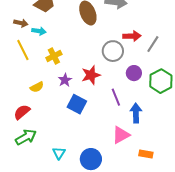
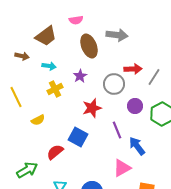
cyan arrow: (39, 31) -> (49, 66), moved
yellow line: (23, 50) -> (16, 97), moved
purple star: (65, 80) -> (80, 76), moved
red semicircle: (22, 112) -> (55, 152), moved
blue arrow: (136, 113) -> (137, 146), turned -36

